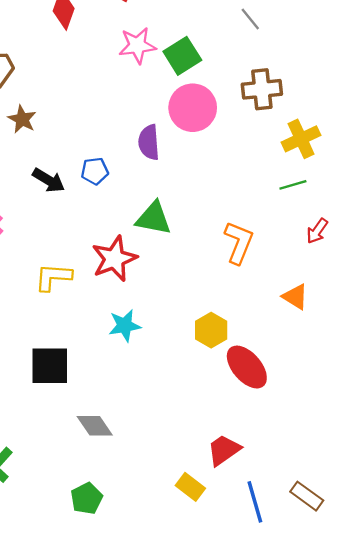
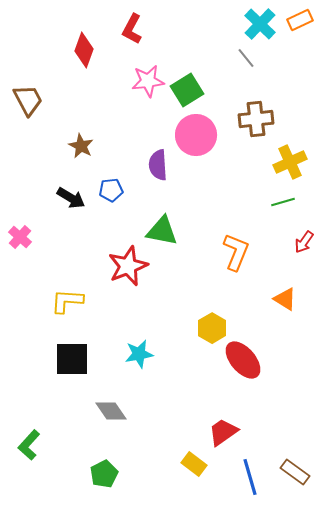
brown star: (22, 119) -> (81, 146), moved
yellow L-shape: (53, 277) -> (67, 301), moved
cyan star: (125, 326) -> (139, 354), moved

